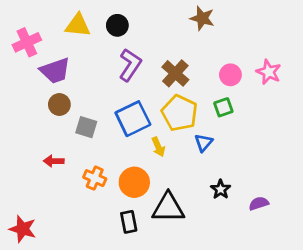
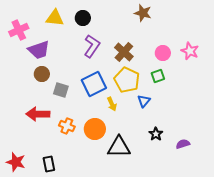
red arrow: (54, 161) -> (38, 114), size x1.6
black rectangle: (129, 222) -> (49, 164), moved

